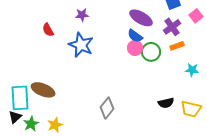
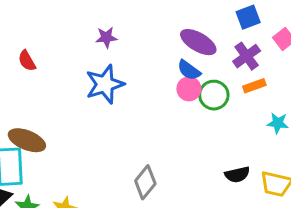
red semicircle: (48, 30) -> (27, 61), moved
blue star: (81, 45) -> (105, 84), turned 30
brown ellipse: (43, 90) -> (27, 140), moved

